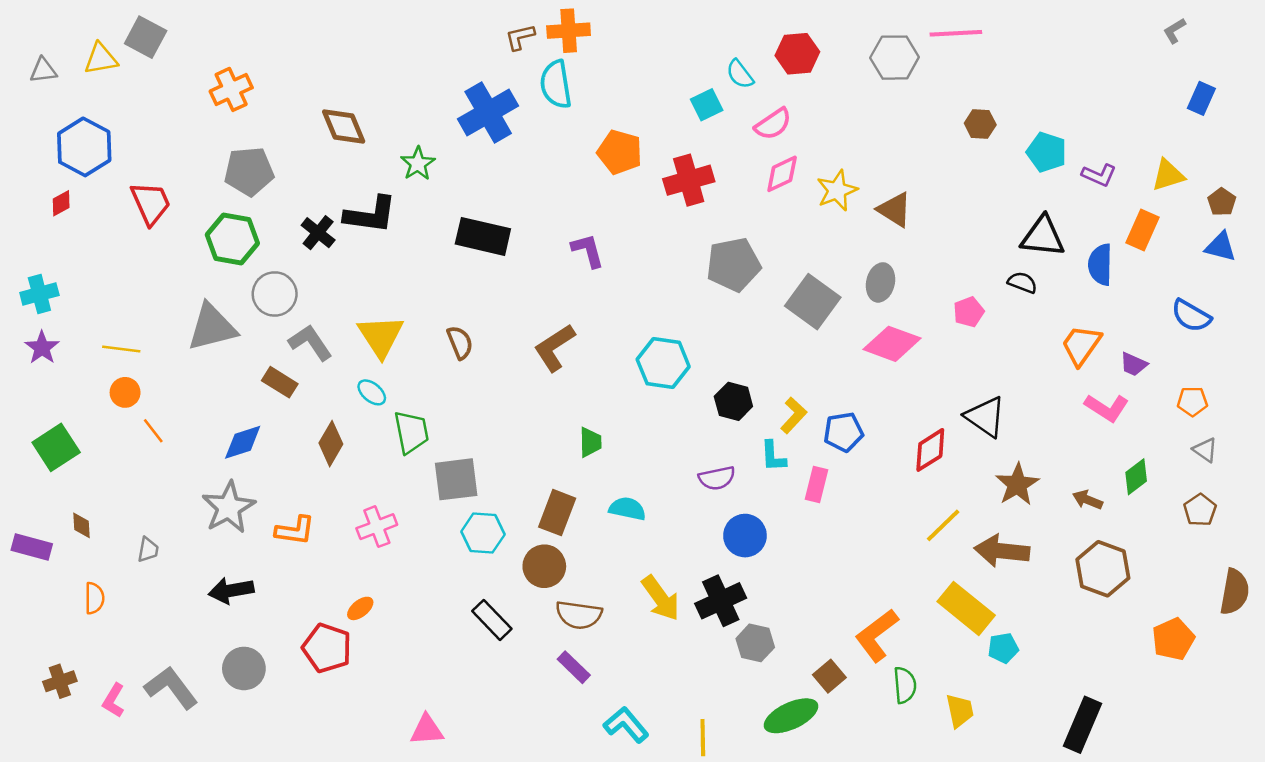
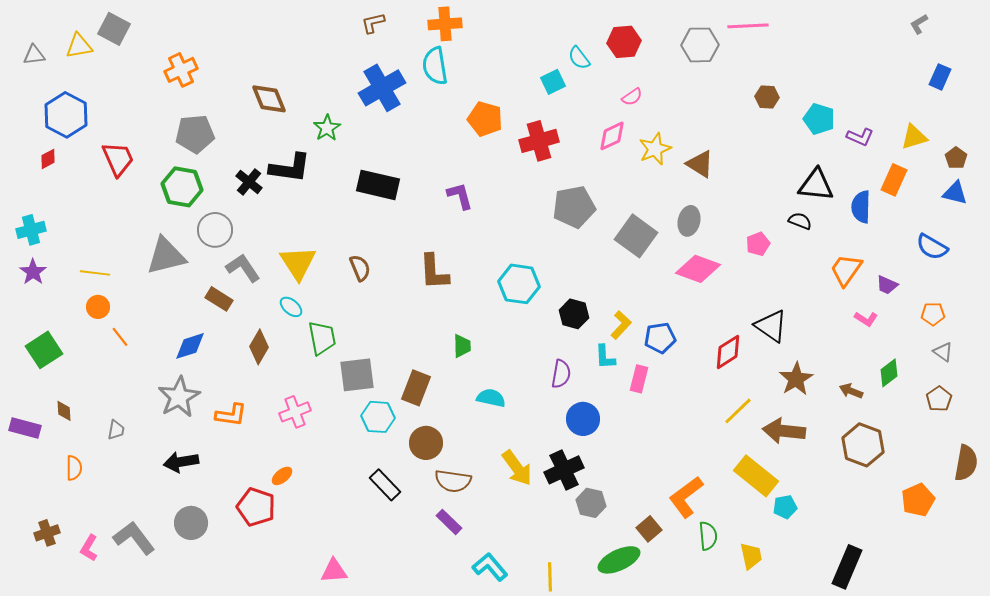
brown L-shape: (520, 37) -> (373, 23), moved
pink semicircle: (773, 124) -> (632, 97), moved, size x0.7
brown L-shape: (555, 348) -> (434, 272), turned -60
pink L-shape: (1107, 408) -> (866, 319), size x0.7
purple semicircle: (717, 478) -> (561, 374), turned -68
brown rectangle: (557, 513) -> (416, 388), moved

